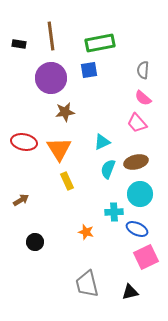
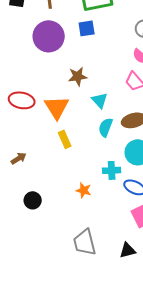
brown star: (65, 112) -> (78, 76), moved
cyan triangle: (102, 142) -> (100, 100), turned -48

